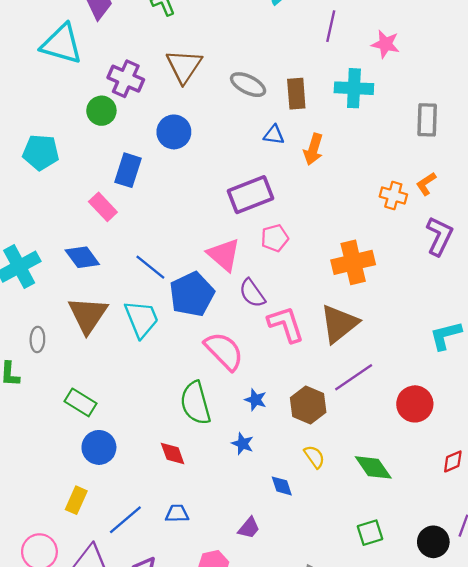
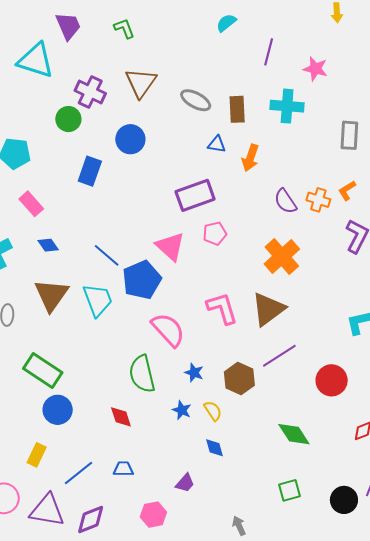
pink rectangle: (103, 207) -> (31, 204), moved
blue diamond: (82, 257) -> (48, 245), size x0.7
orange cross: (353, 262) -> (282, 256), turned -30
purple semicircle: (252, 293) -> (285, 201), moved
green rectangle: (80, 402) -> (43, 370), size x1.4
yellow semicircle: (314, 457) -> (213, 411), moved

